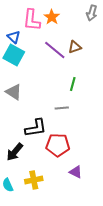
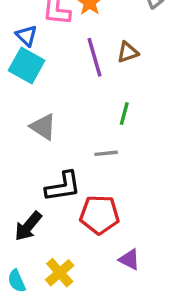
purple line: (55, 50) -> (94, 57), turned 35
gray triangle: (14, 92) -> (43, 127), moved
yellow cross: (34, 180) -> (60, 273), turned -30

